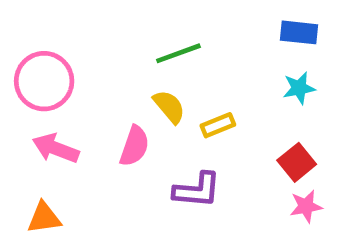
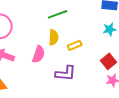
yellow semicircle: (169, 107) -> (54, 37), turned 42

